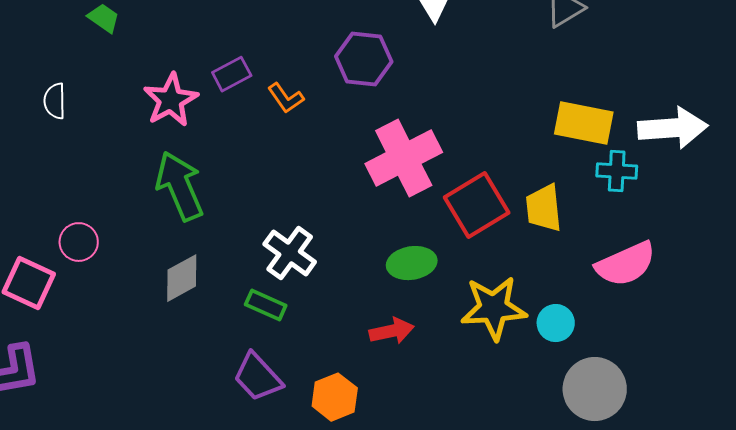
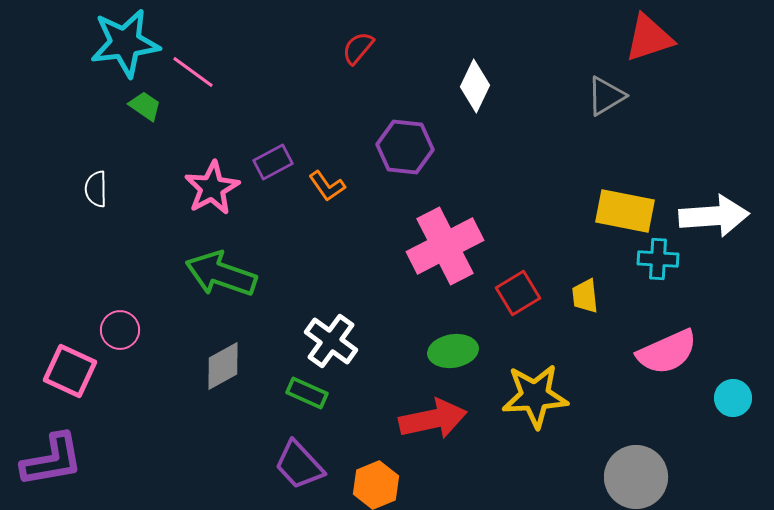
green arrow: (180, 186) -> (221, 274), turned -48
red square: (477, 205) -> (518, 293), size x0.7
yellow trapezoid: (544, 208) -> (585, 296), size x0.7
cyan circle: (556, 323) -> (733, 398), moved
red arrow: (392, 331) -> (433, 419), size x1.5

